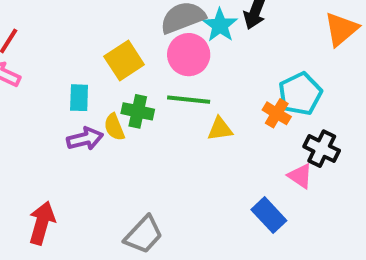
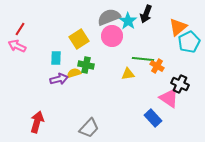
orange triangle: (341, 29) -> (178, 27), moved
cyan pentagon: (300, 94) -> (189, 42), moved
green line: (189, 100) -> (143, 59), moved
yellow semicircle: (114, 127) -> (74, 73), turned 96
pink triangle: (300, 176) -> (169, 98), size x1.5

